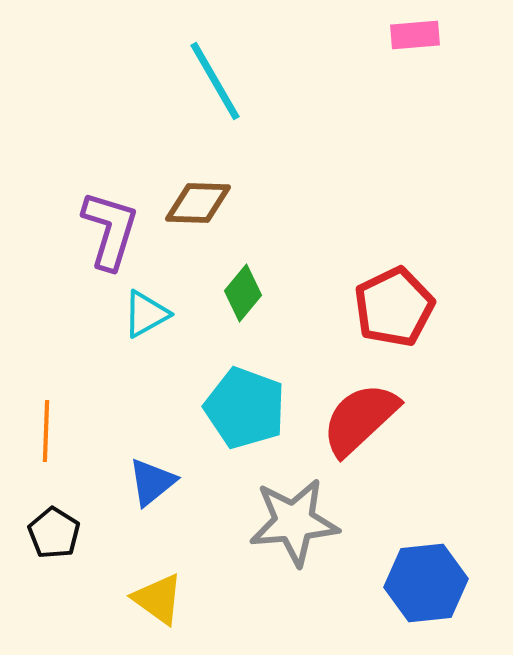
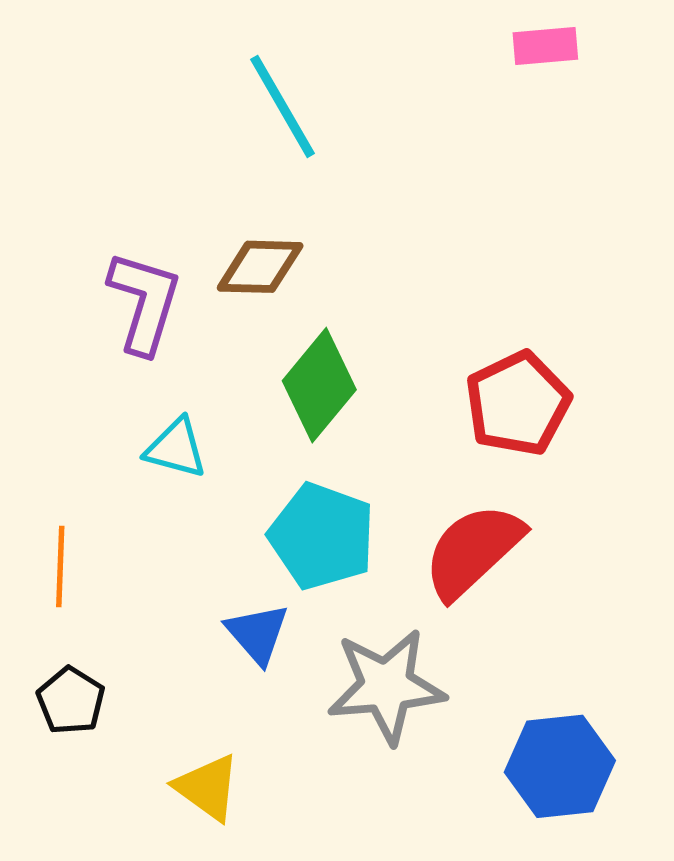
green diamond: (243, 293) -> (319, 385), size x1.5
cyan triangle: (146, 314) -> (176, 448), moved, turned 44
blue triangle: (152, 482) -> (257, 634), moved, turned -32

